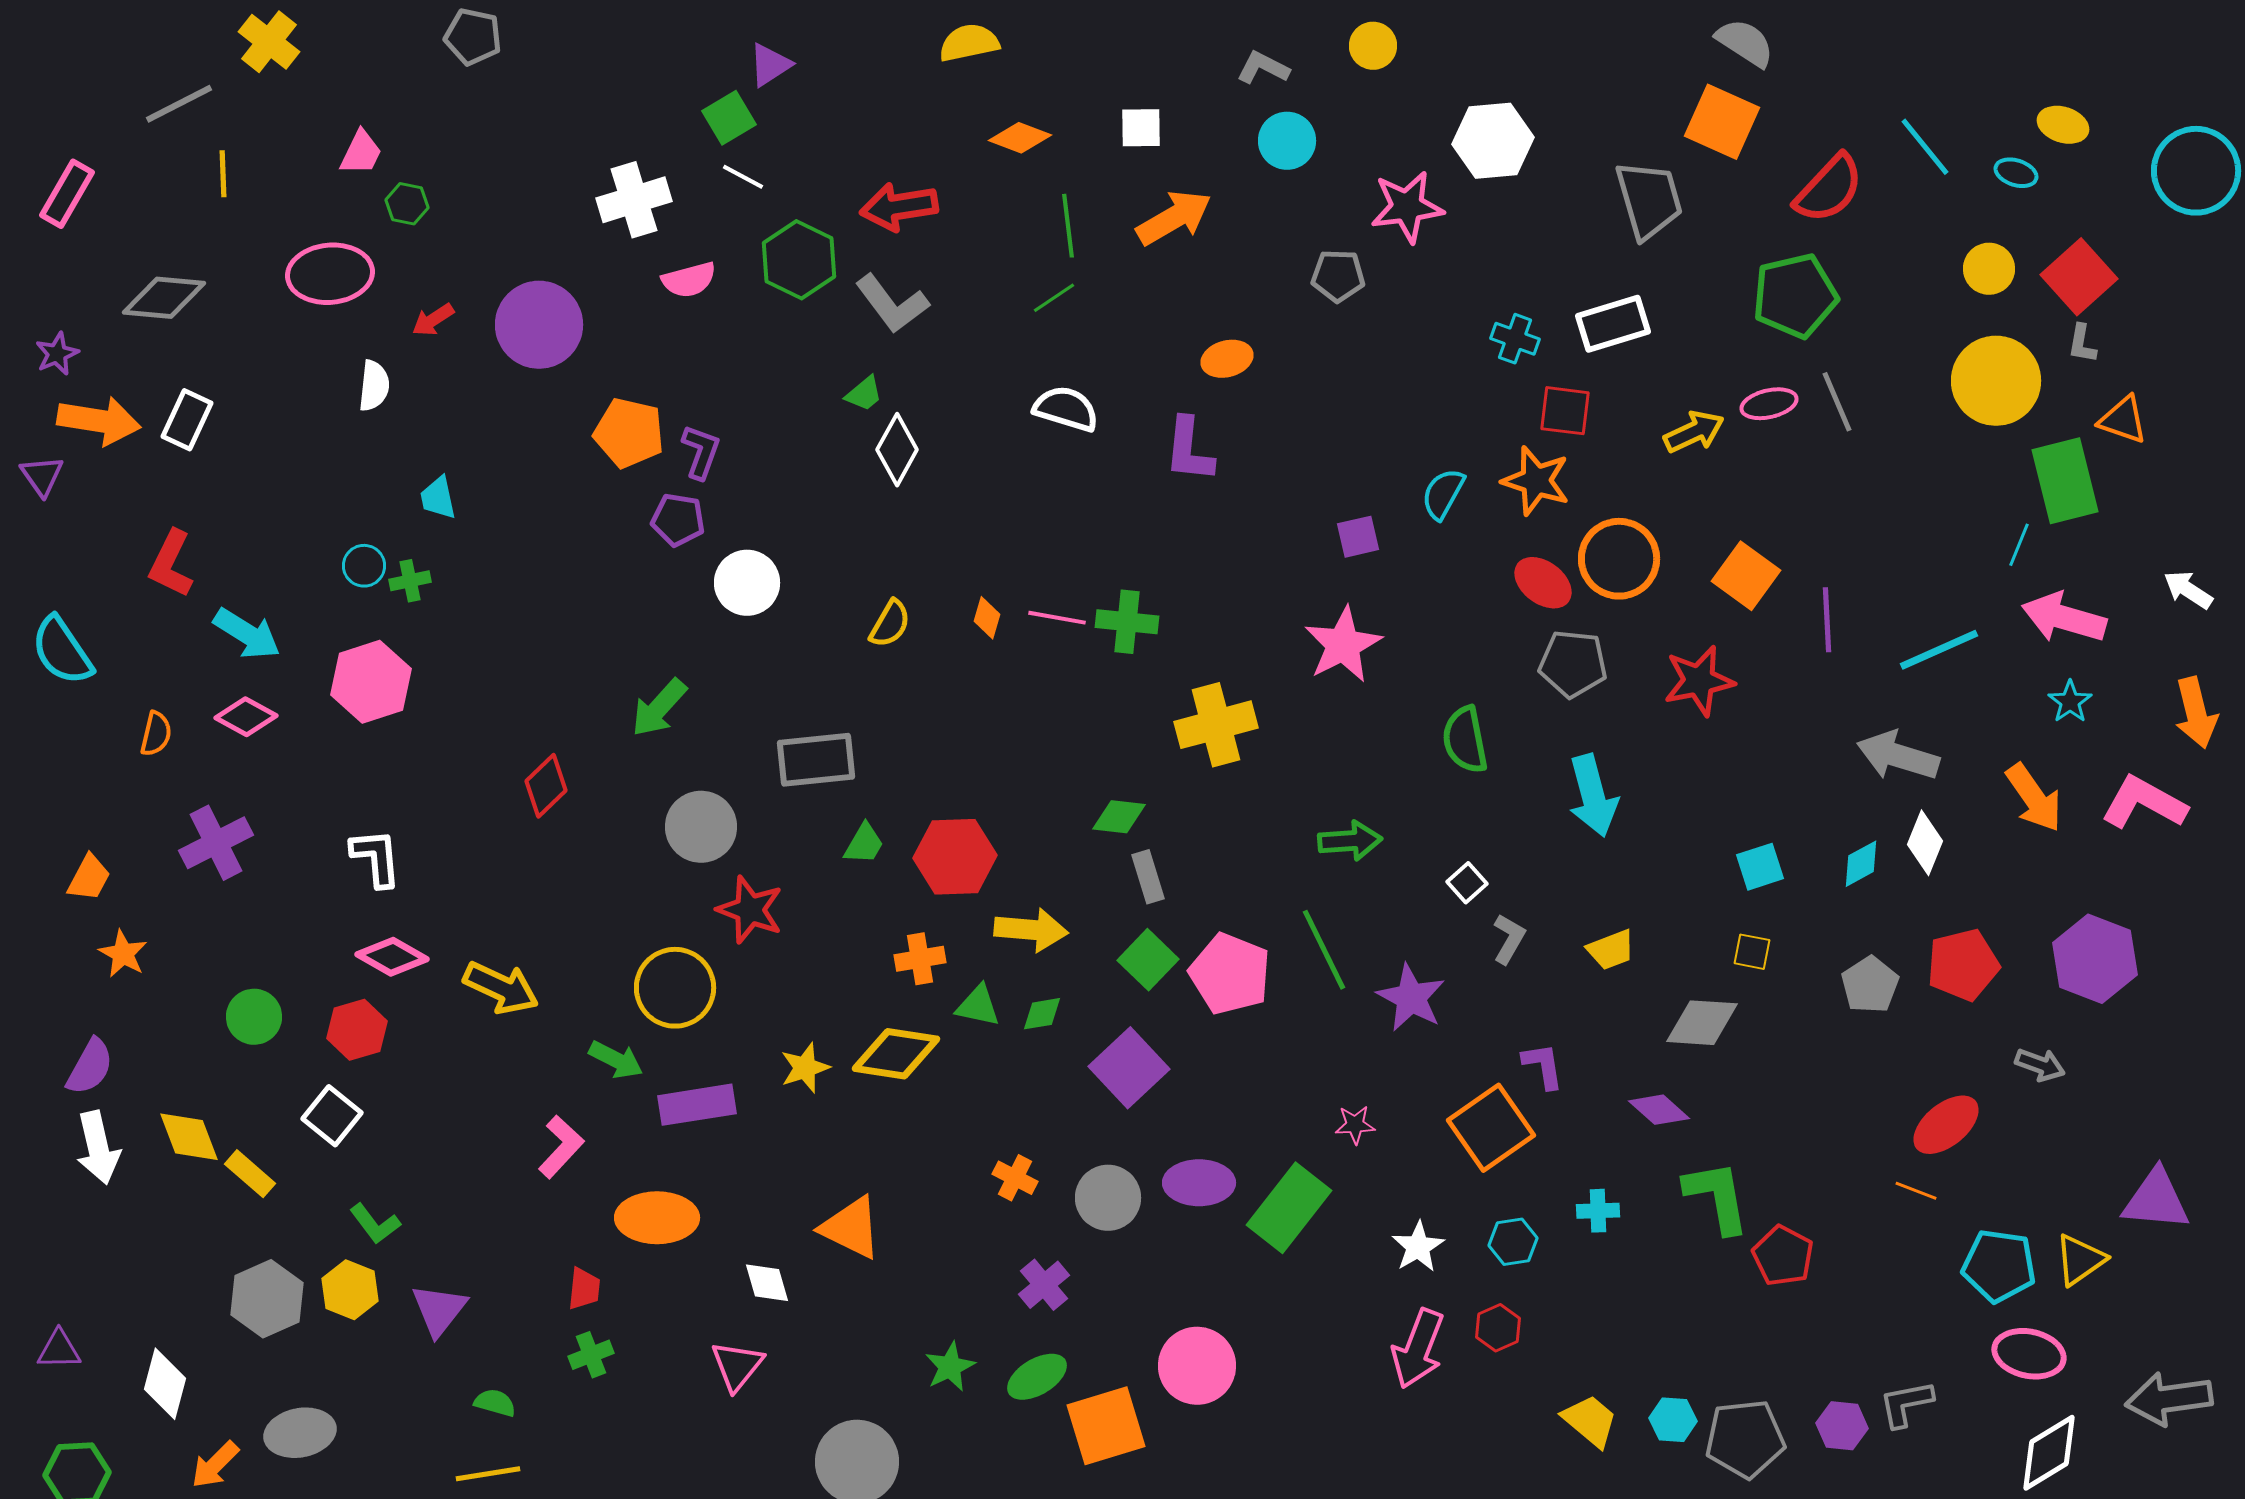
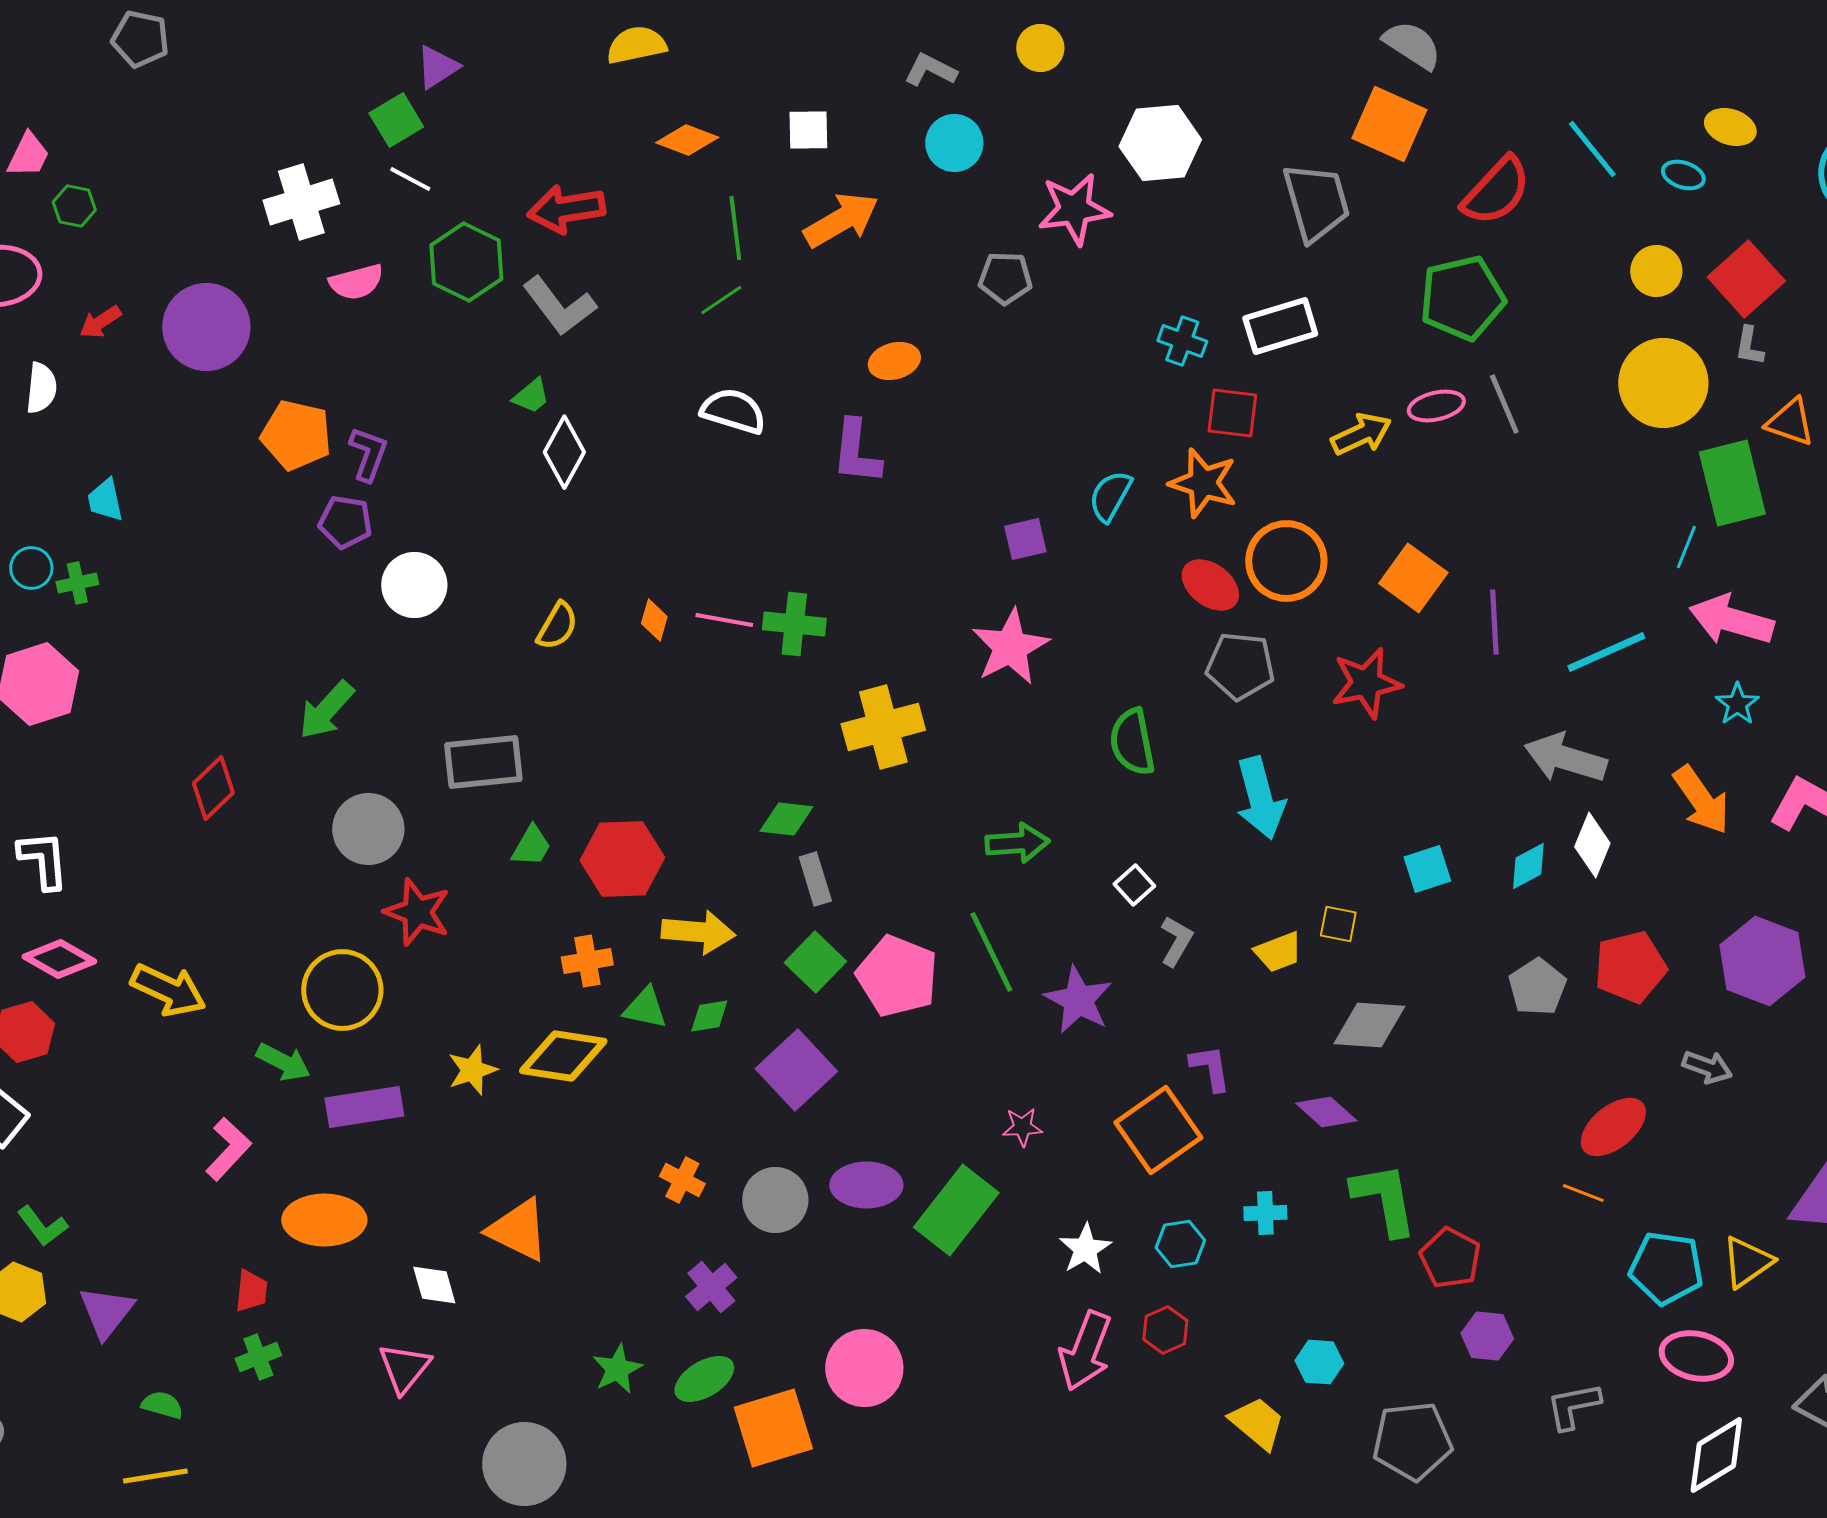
yellow square: (1752, 952) -> (1338, 924), moved
cyan hexagon: (1673, 1420) -> (1319, 1362), moved
purple hexagon: (1842, 1426) -> (1487, 1336), moved

